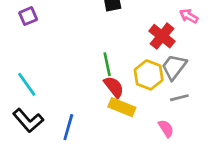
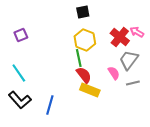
purple square: (28, 16) -> (21, 35), moved
pink arrow: (189, 16) -> (137, 32), moved
yellow hexagon: (149, 75) -> (85, 40), moved
pink semicircle: (166, 128) -> (114, 73), moved

